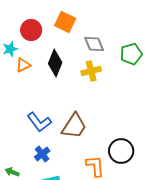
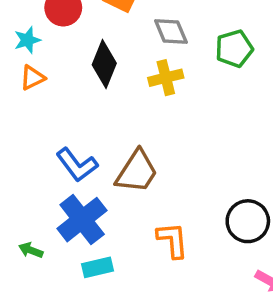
orange triangle: (23, 65) -> (32, 78), moved
black circle: (121, 151) -> (248, 221), moved
blue cross: (42, 154) -> (82, 220), size x1.8

